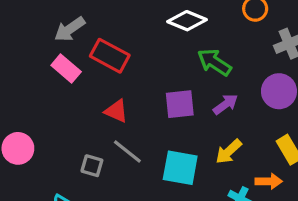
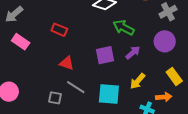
gray arrow: (70, 29) -> (14, 14), moved
red rectangle: (110, 56) -> (59, 30), size x0.7
pink rectangle: (66, 69) -> (21, 42), moved

